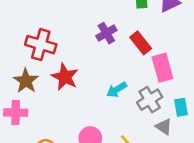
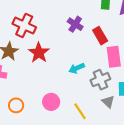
purple cross: (106, 33) -> (75, 24), turned -35

